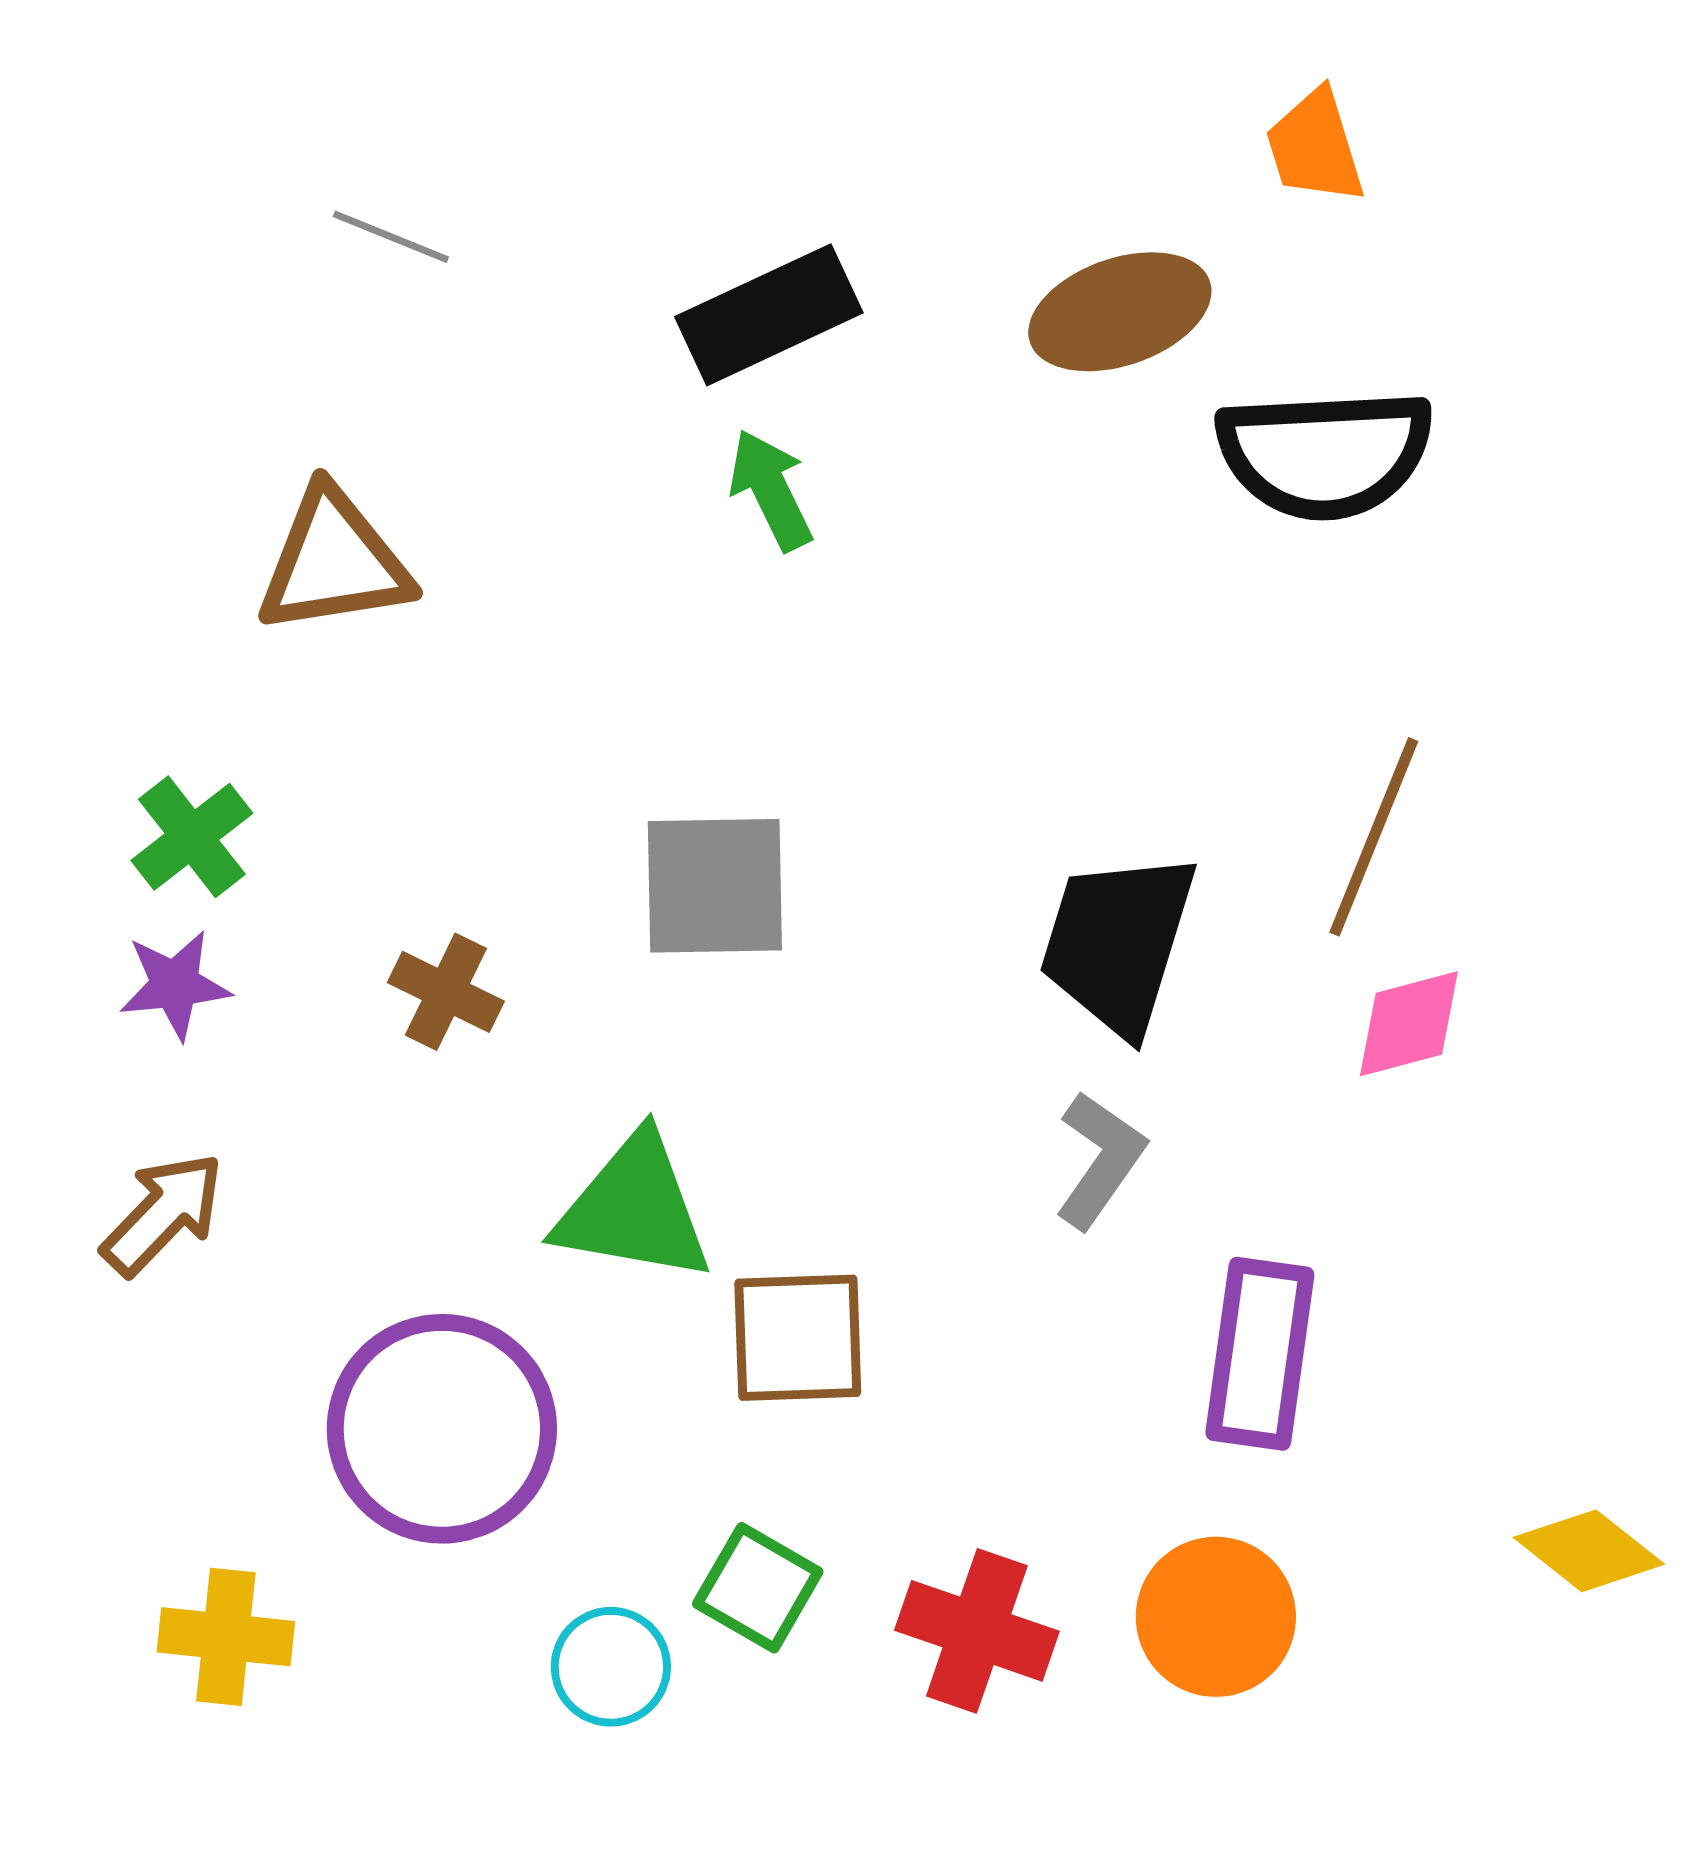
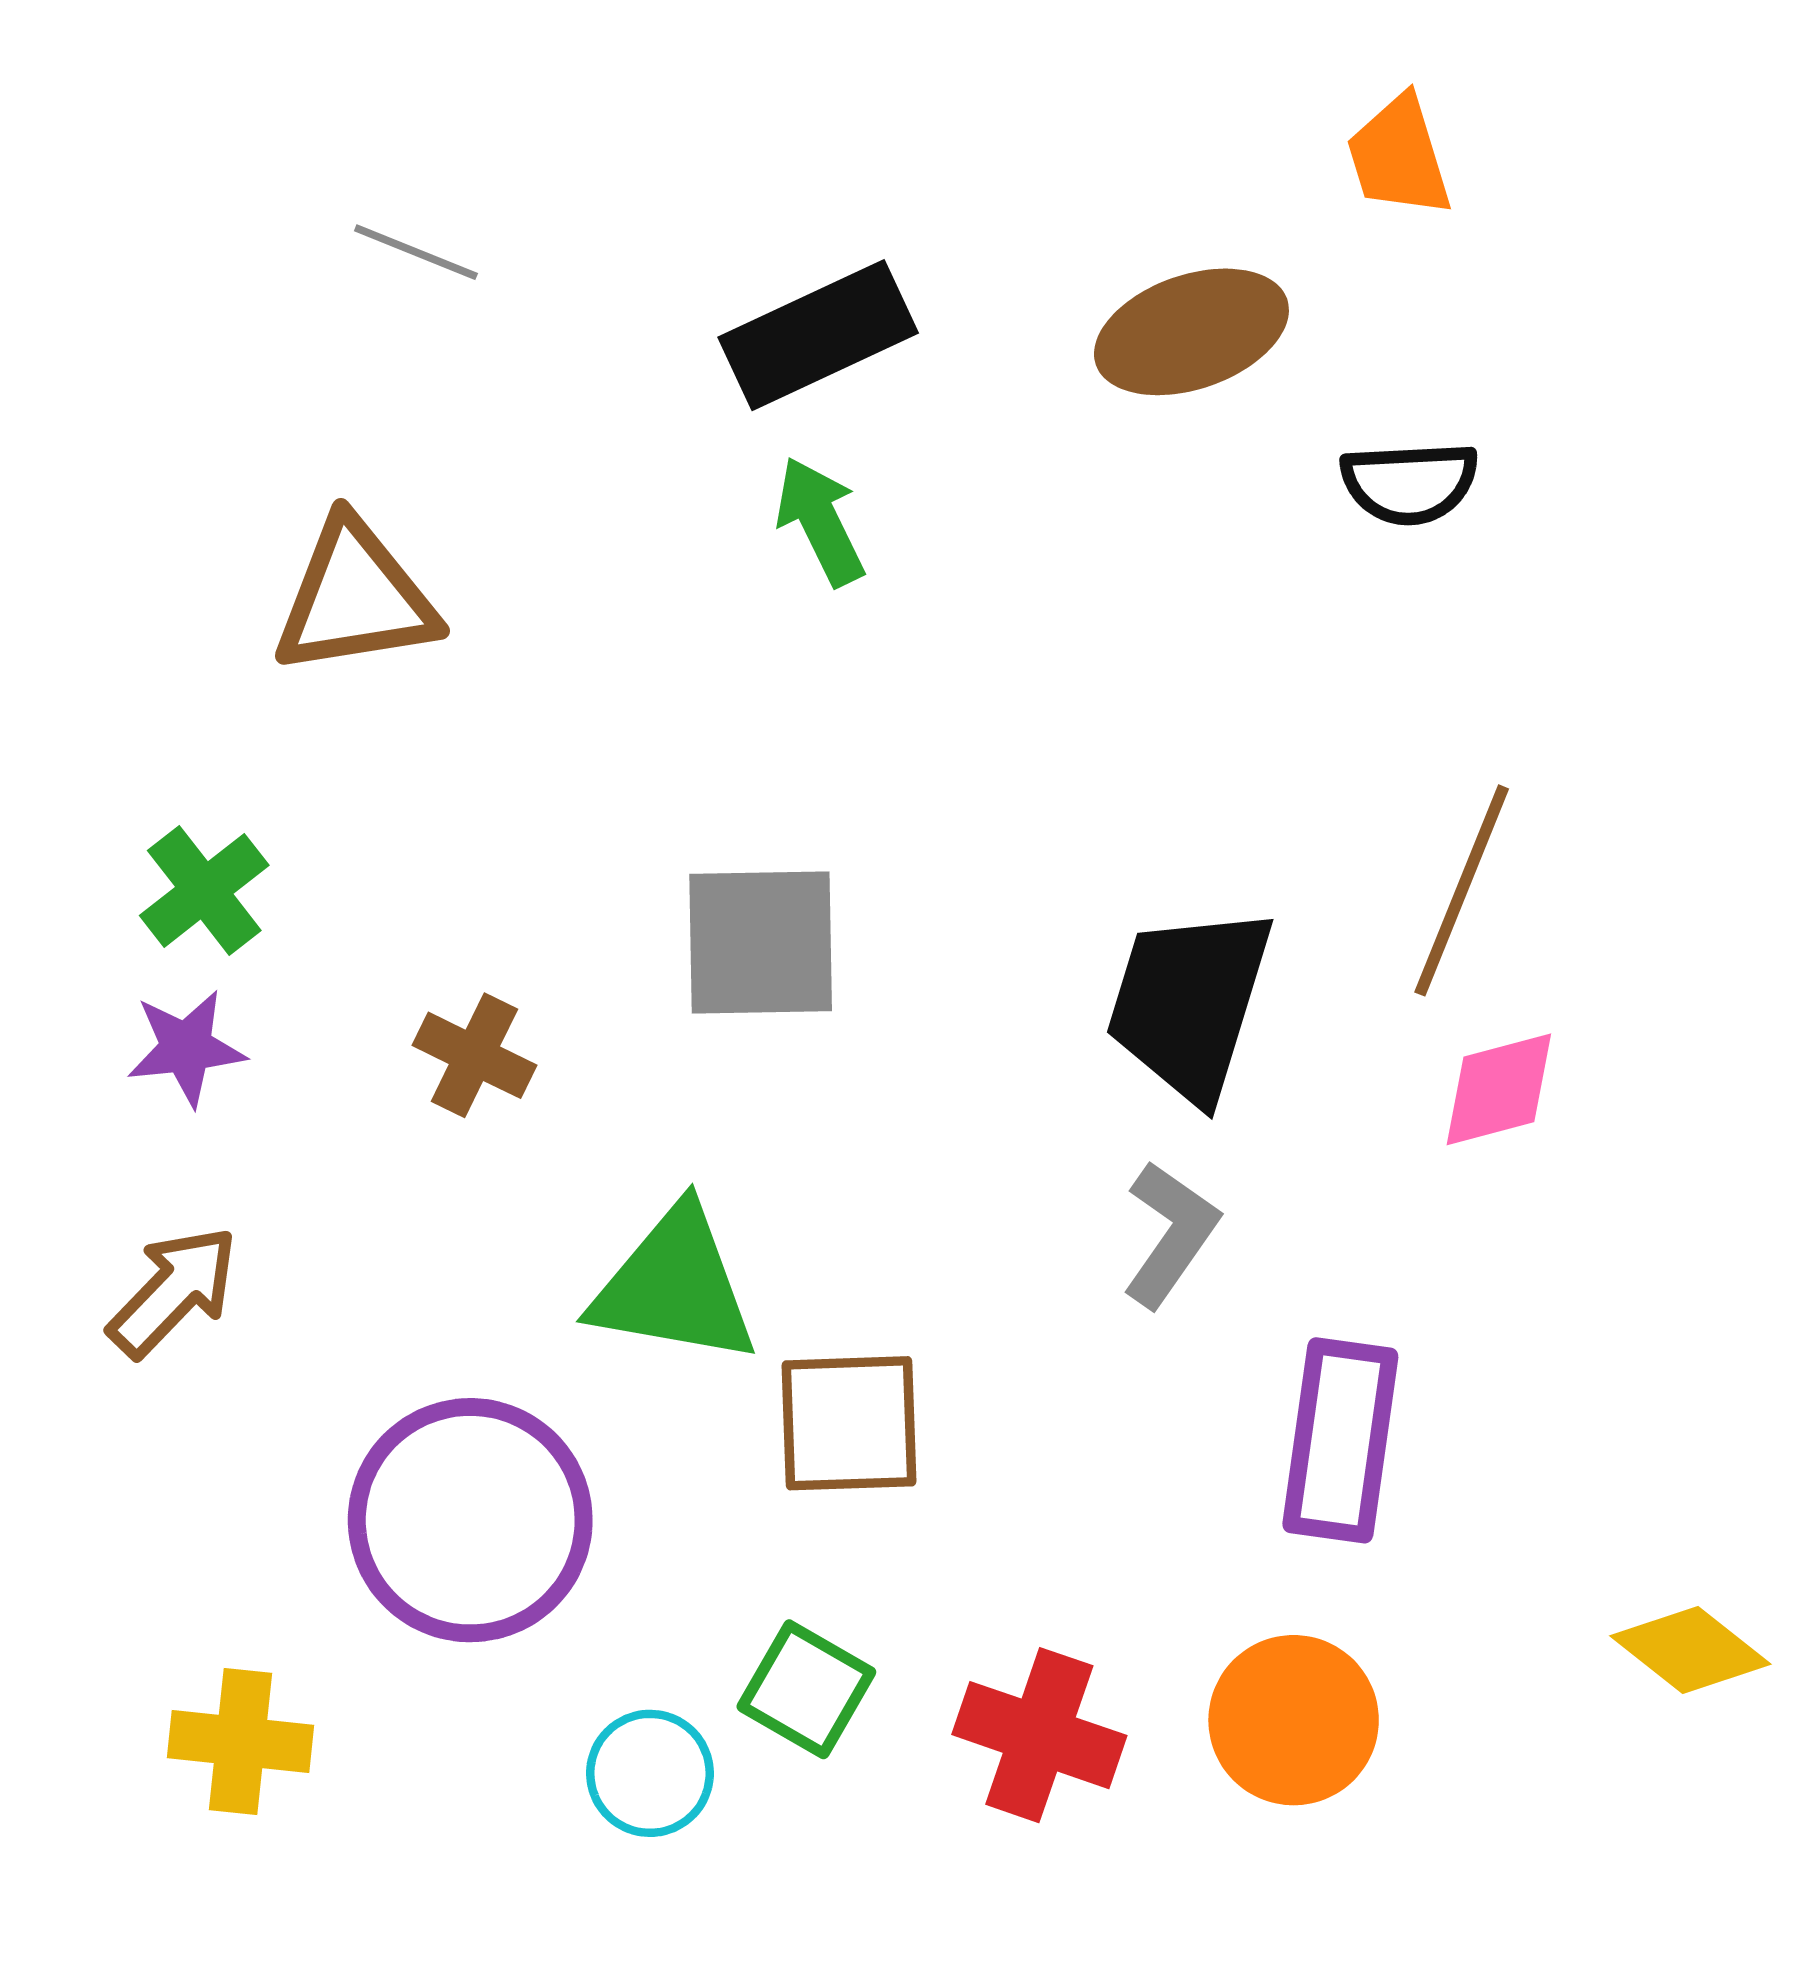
black semicircle: (1325, 454) -> (1410, 483), size x0.6

